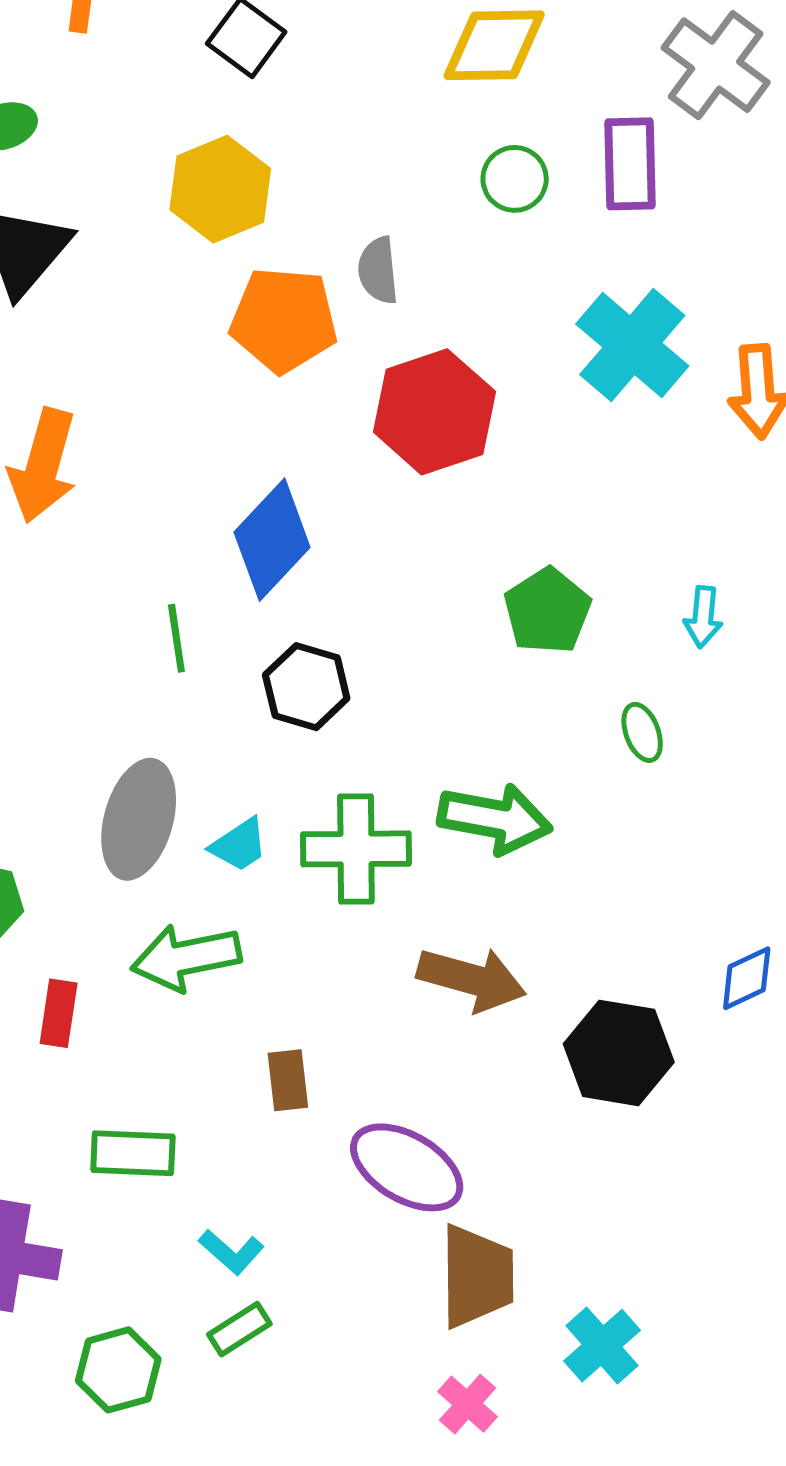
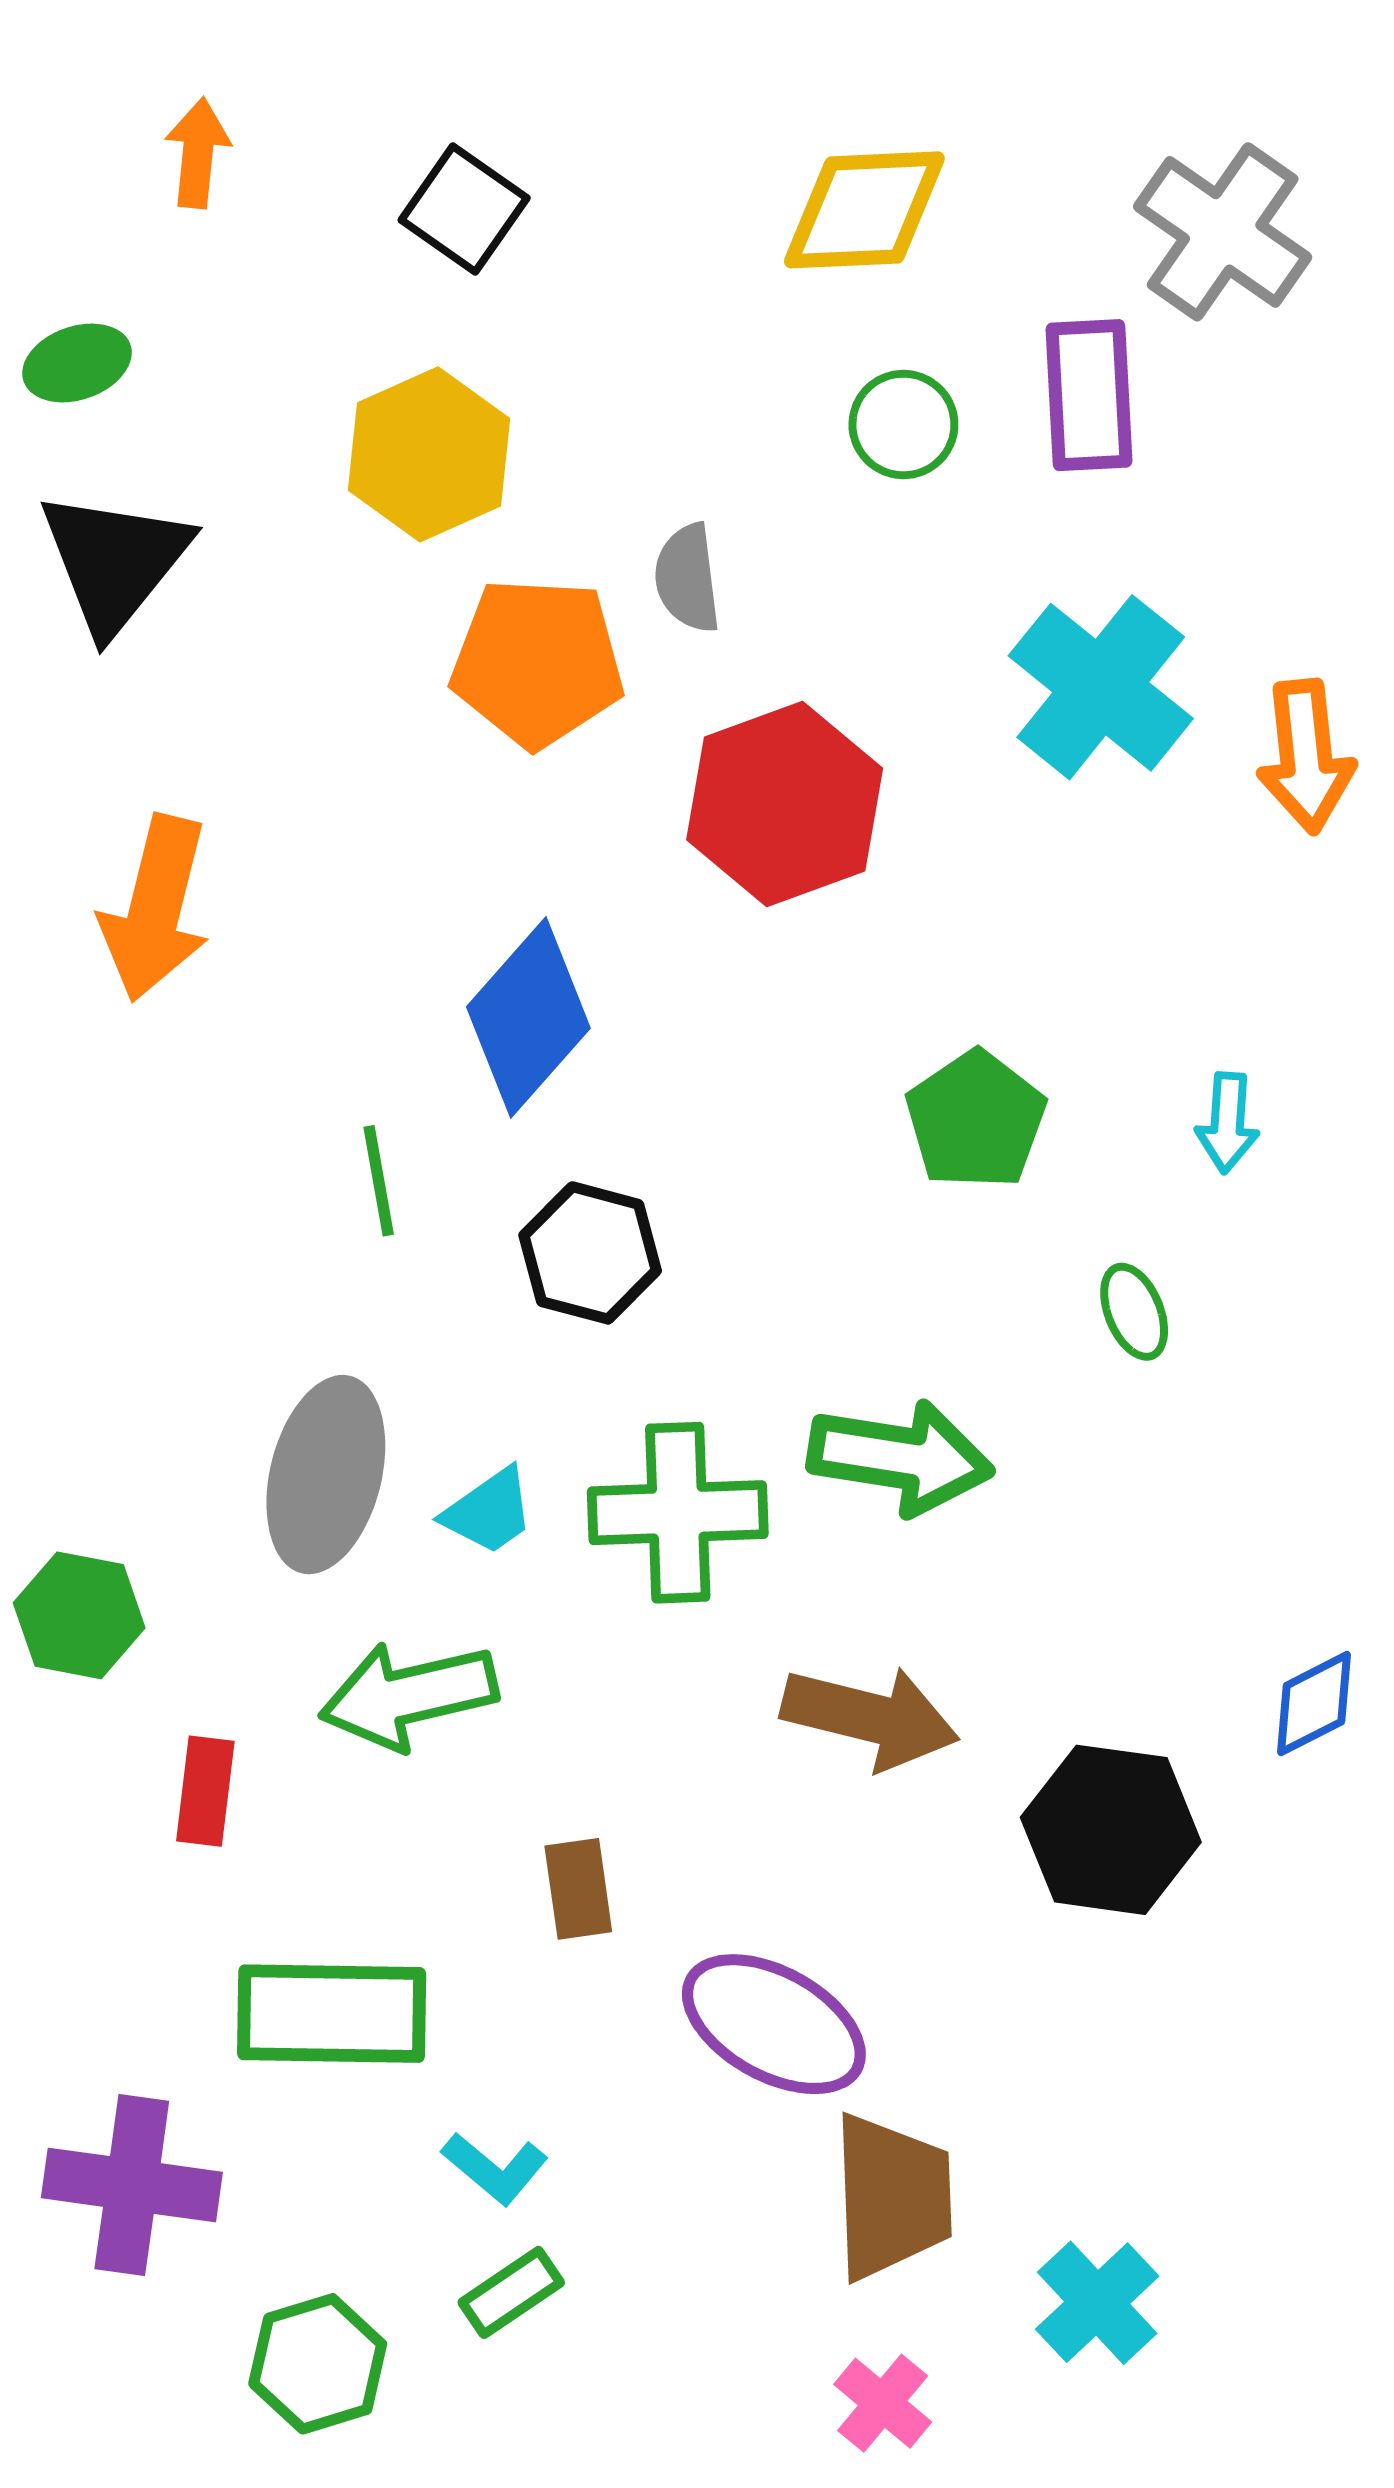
green rectangle: (133, 1153) -> (332, 2014), size x1.4

